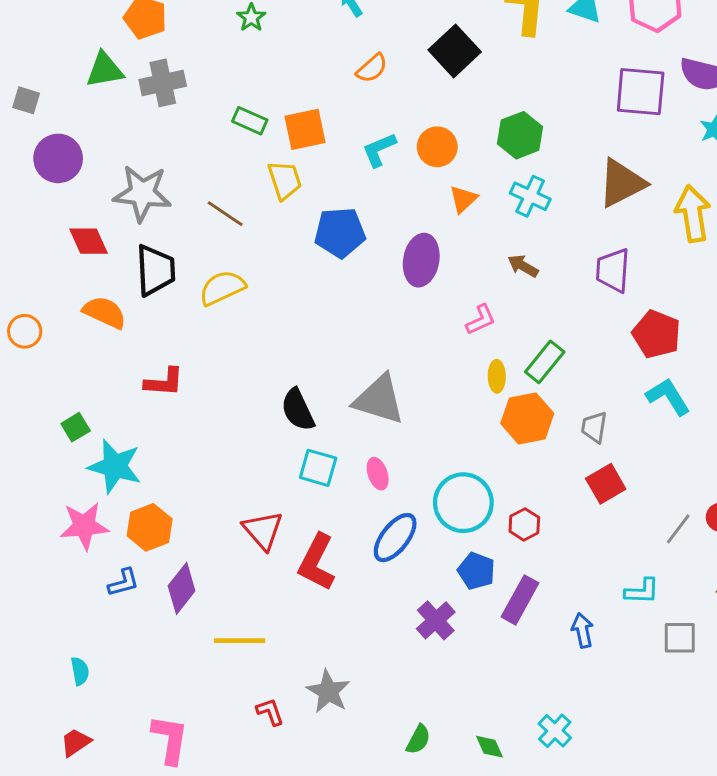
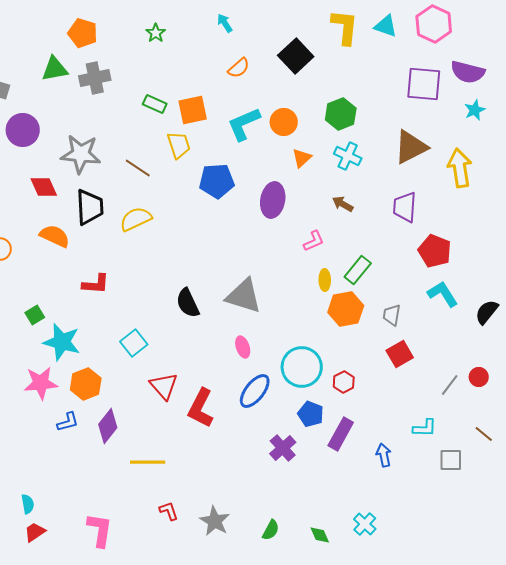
cyan L-shape: (379, 150) -> (244, 124), size x1.4
cyan square: (318, 468) -> (134, 343), moved, turned 36
cyan semicircle: (80, 671) -> (28, 504), moved
gray star: (328, 691) -> (215, 521), moved

